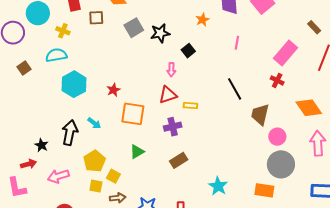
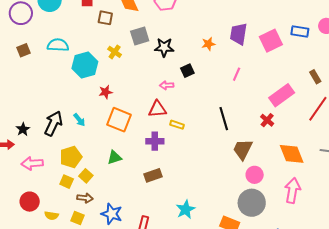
yellow cross: (63, 31) -> (115, 52), moved
pink arrow: (171, 70) -> (167, 85), turned 72
cyan hexagon: (74, 84) -> (85, 65), moved

